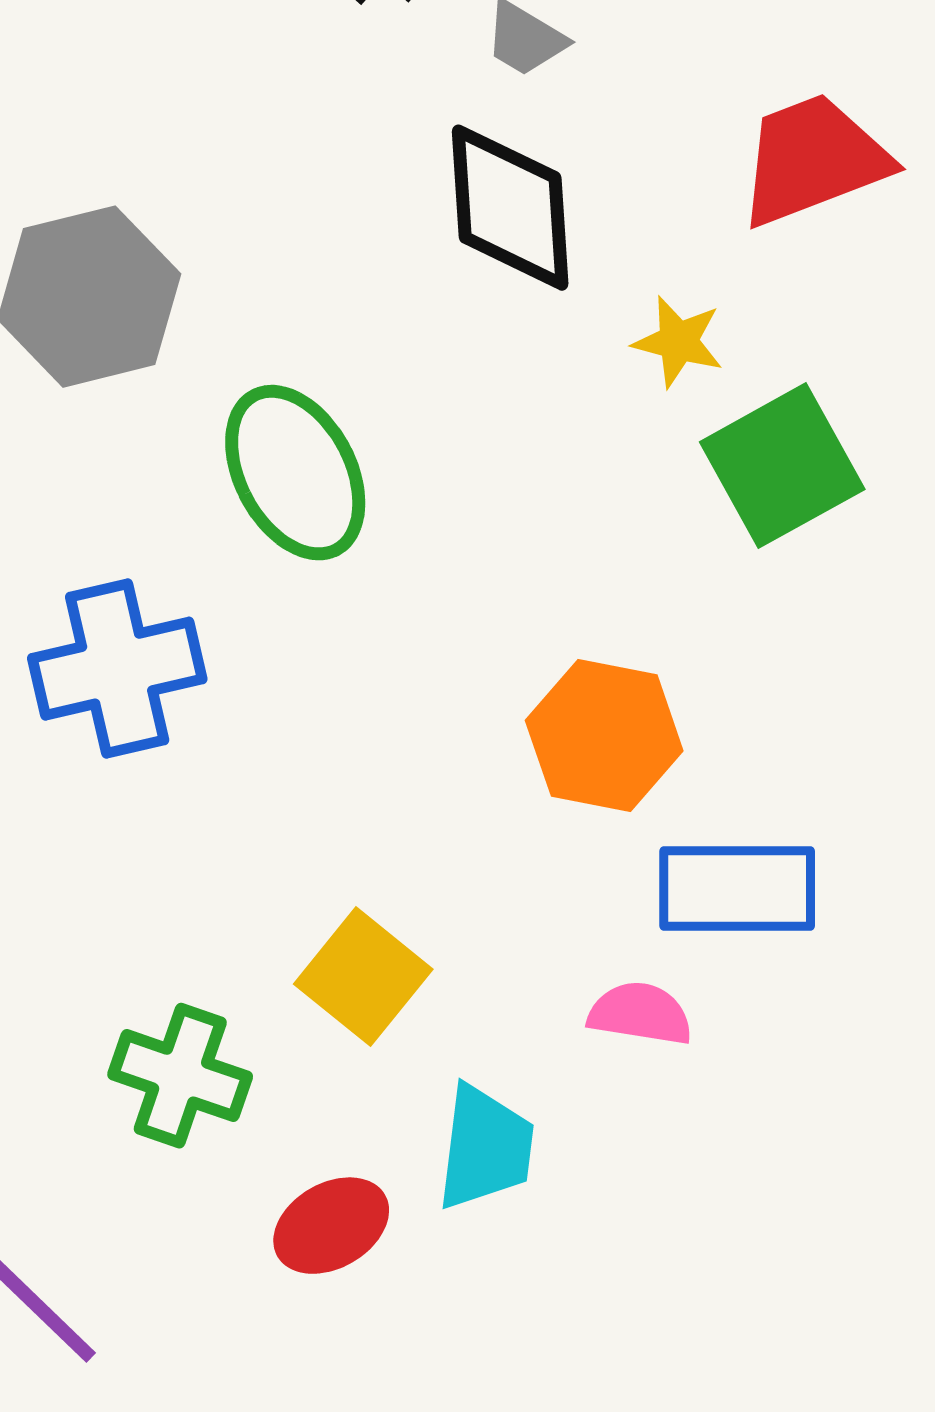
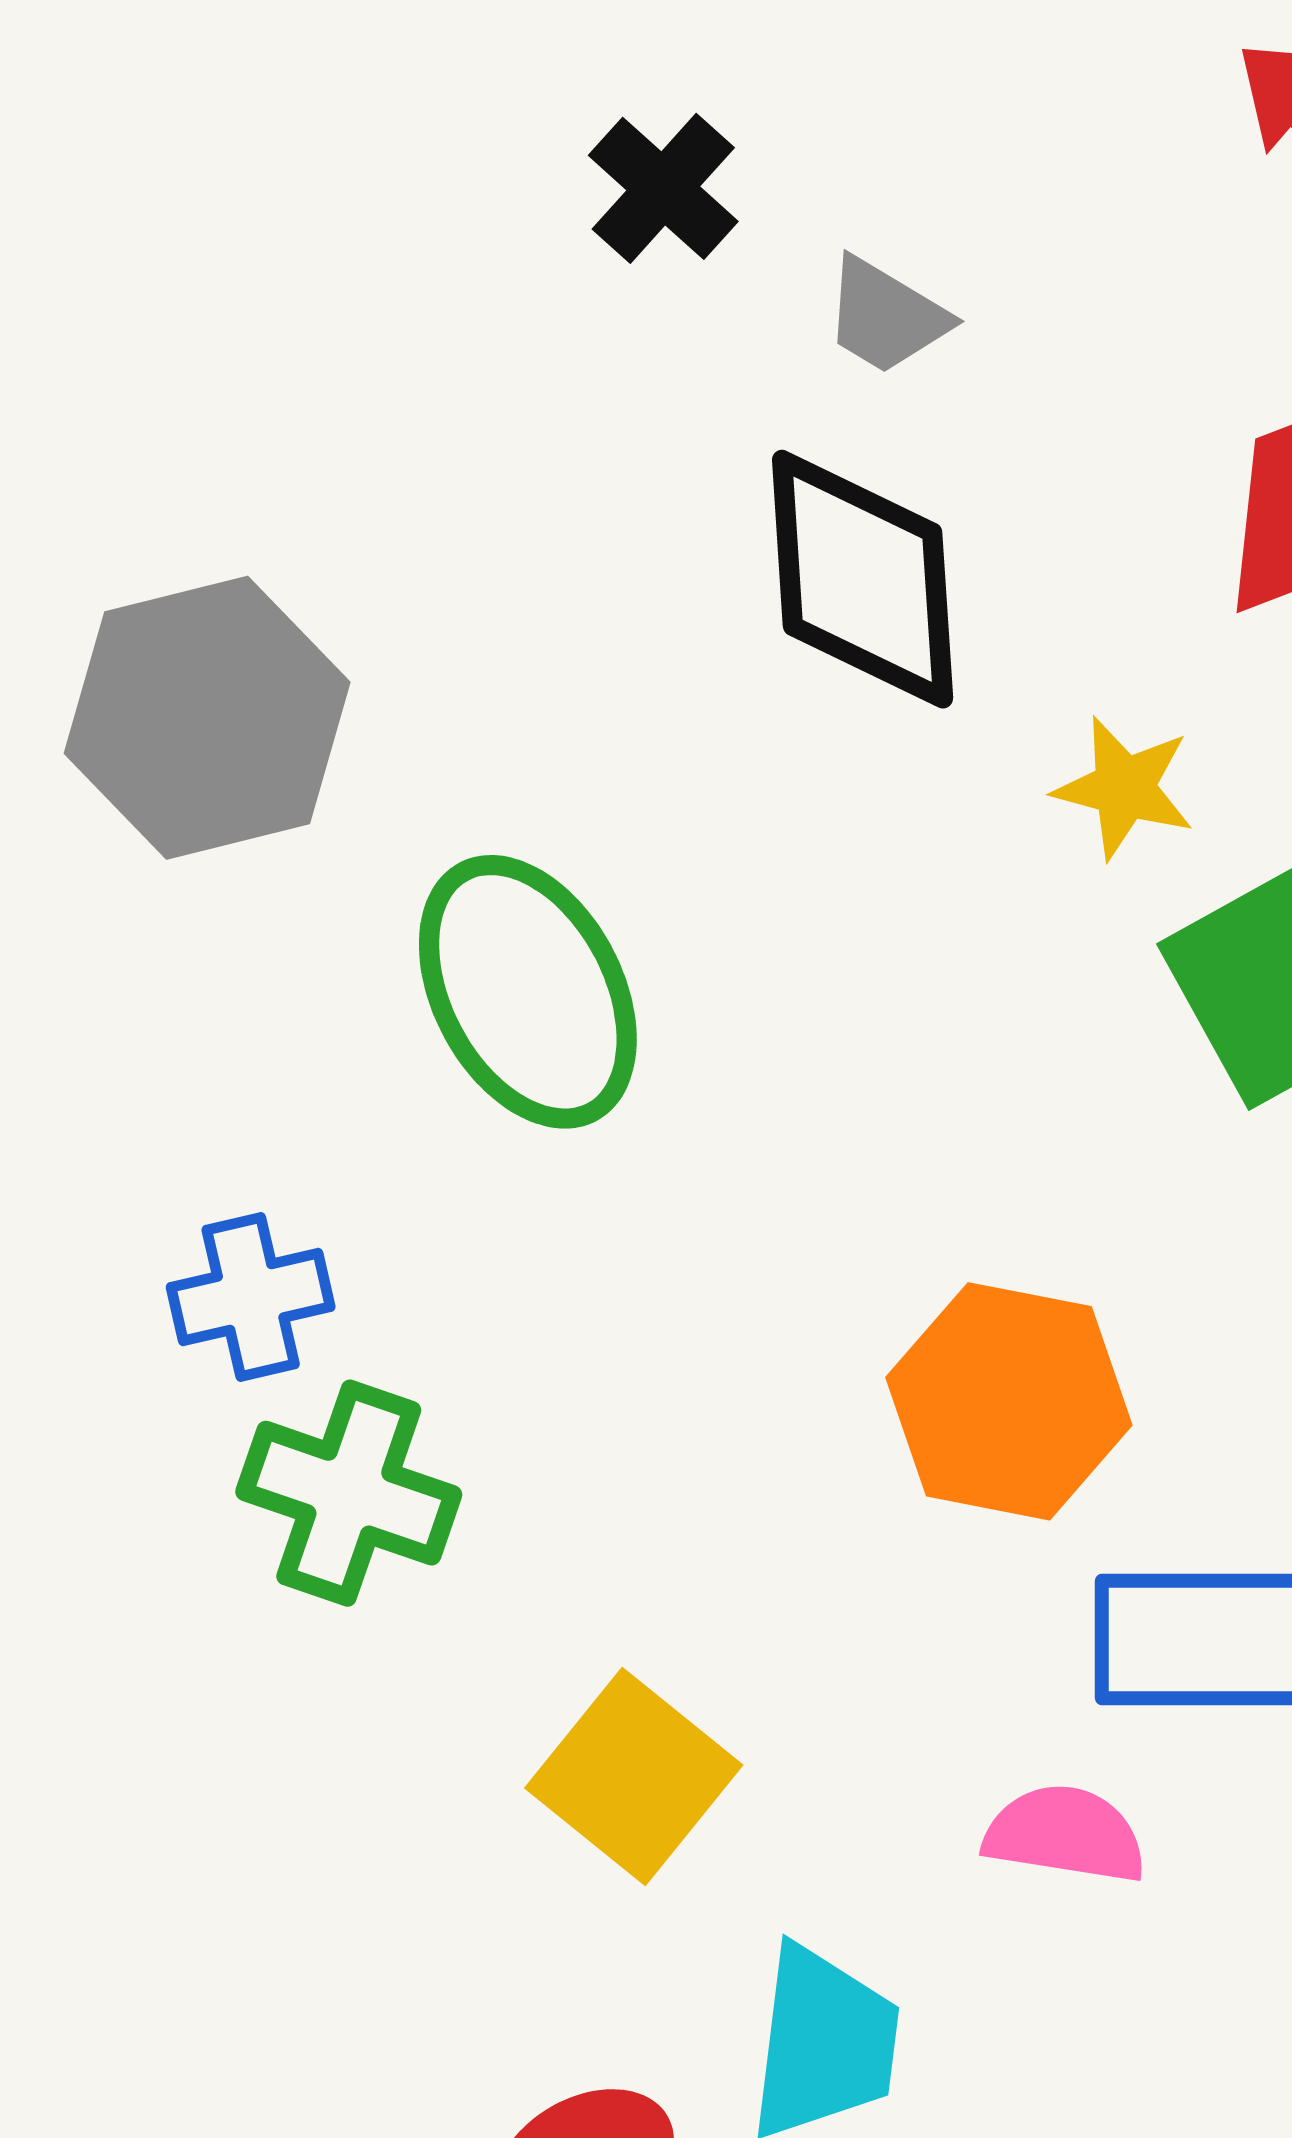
blue cross: (117, 669) -> (251, 1297), size x0.6
green cross: (180, 1076) -> (349, 1493), moved

